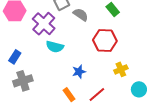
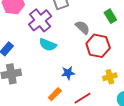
gray semicircle: (81, 15) -> (83, 27), moved
orange rectangle: (69, 95) -> (55, 94), turned 72

